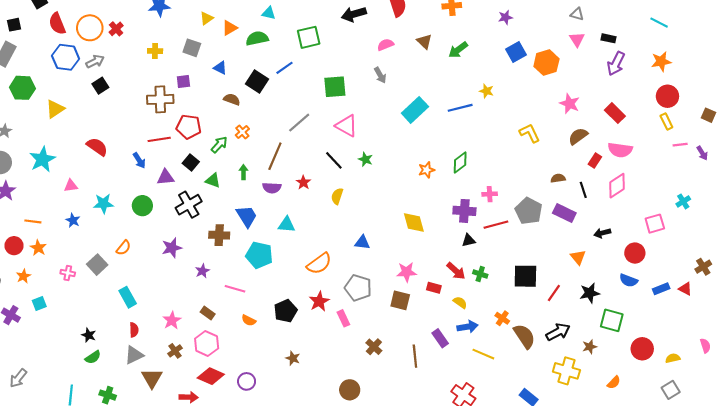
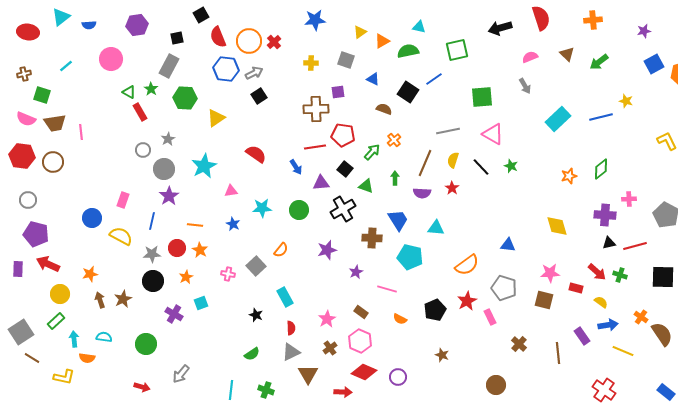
gray line: (299, 123) -> (448, 131), turned 30
yellow semicircle: (337, 196) -> (453, 160), moved
red line: (496, 225) -> (635, 246), moved
black star: (89, 335) -> (256, 315), moved

